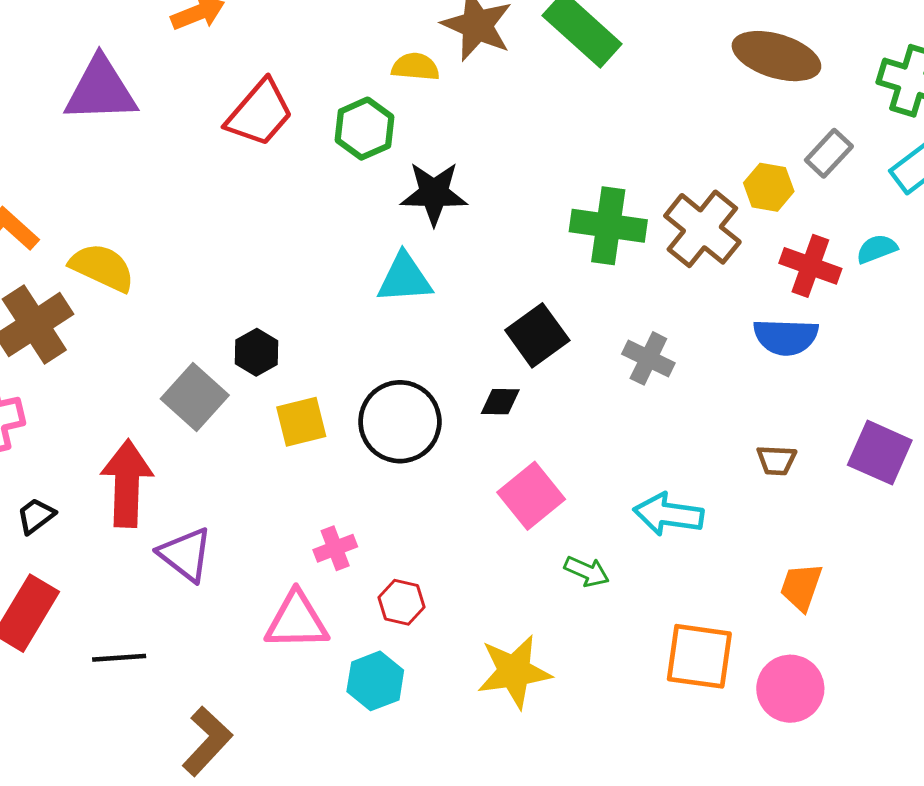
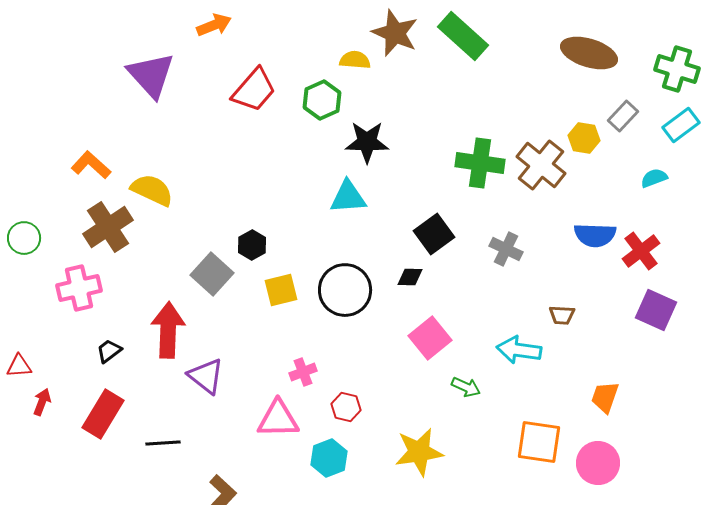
purple triangle: (101, 90) -> (151, 75), turned 50
red cross: (810, 266) -> (641, 251), moved, turned 33
brown trapezoid: (776, 460) -> (562, 315), moved

